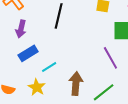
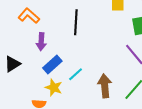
yellow star: (37, 87) -> (54, 88), moved

